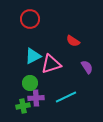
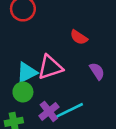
cyan triangle: (33, 56) -> (27, 72), moved
purple cross: (36, 98) -> (49, 111), moved, turned -35

